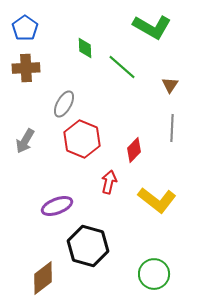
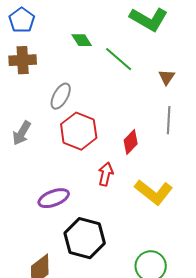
green diamond: (85, 48) -> (82, 40), turned -30

